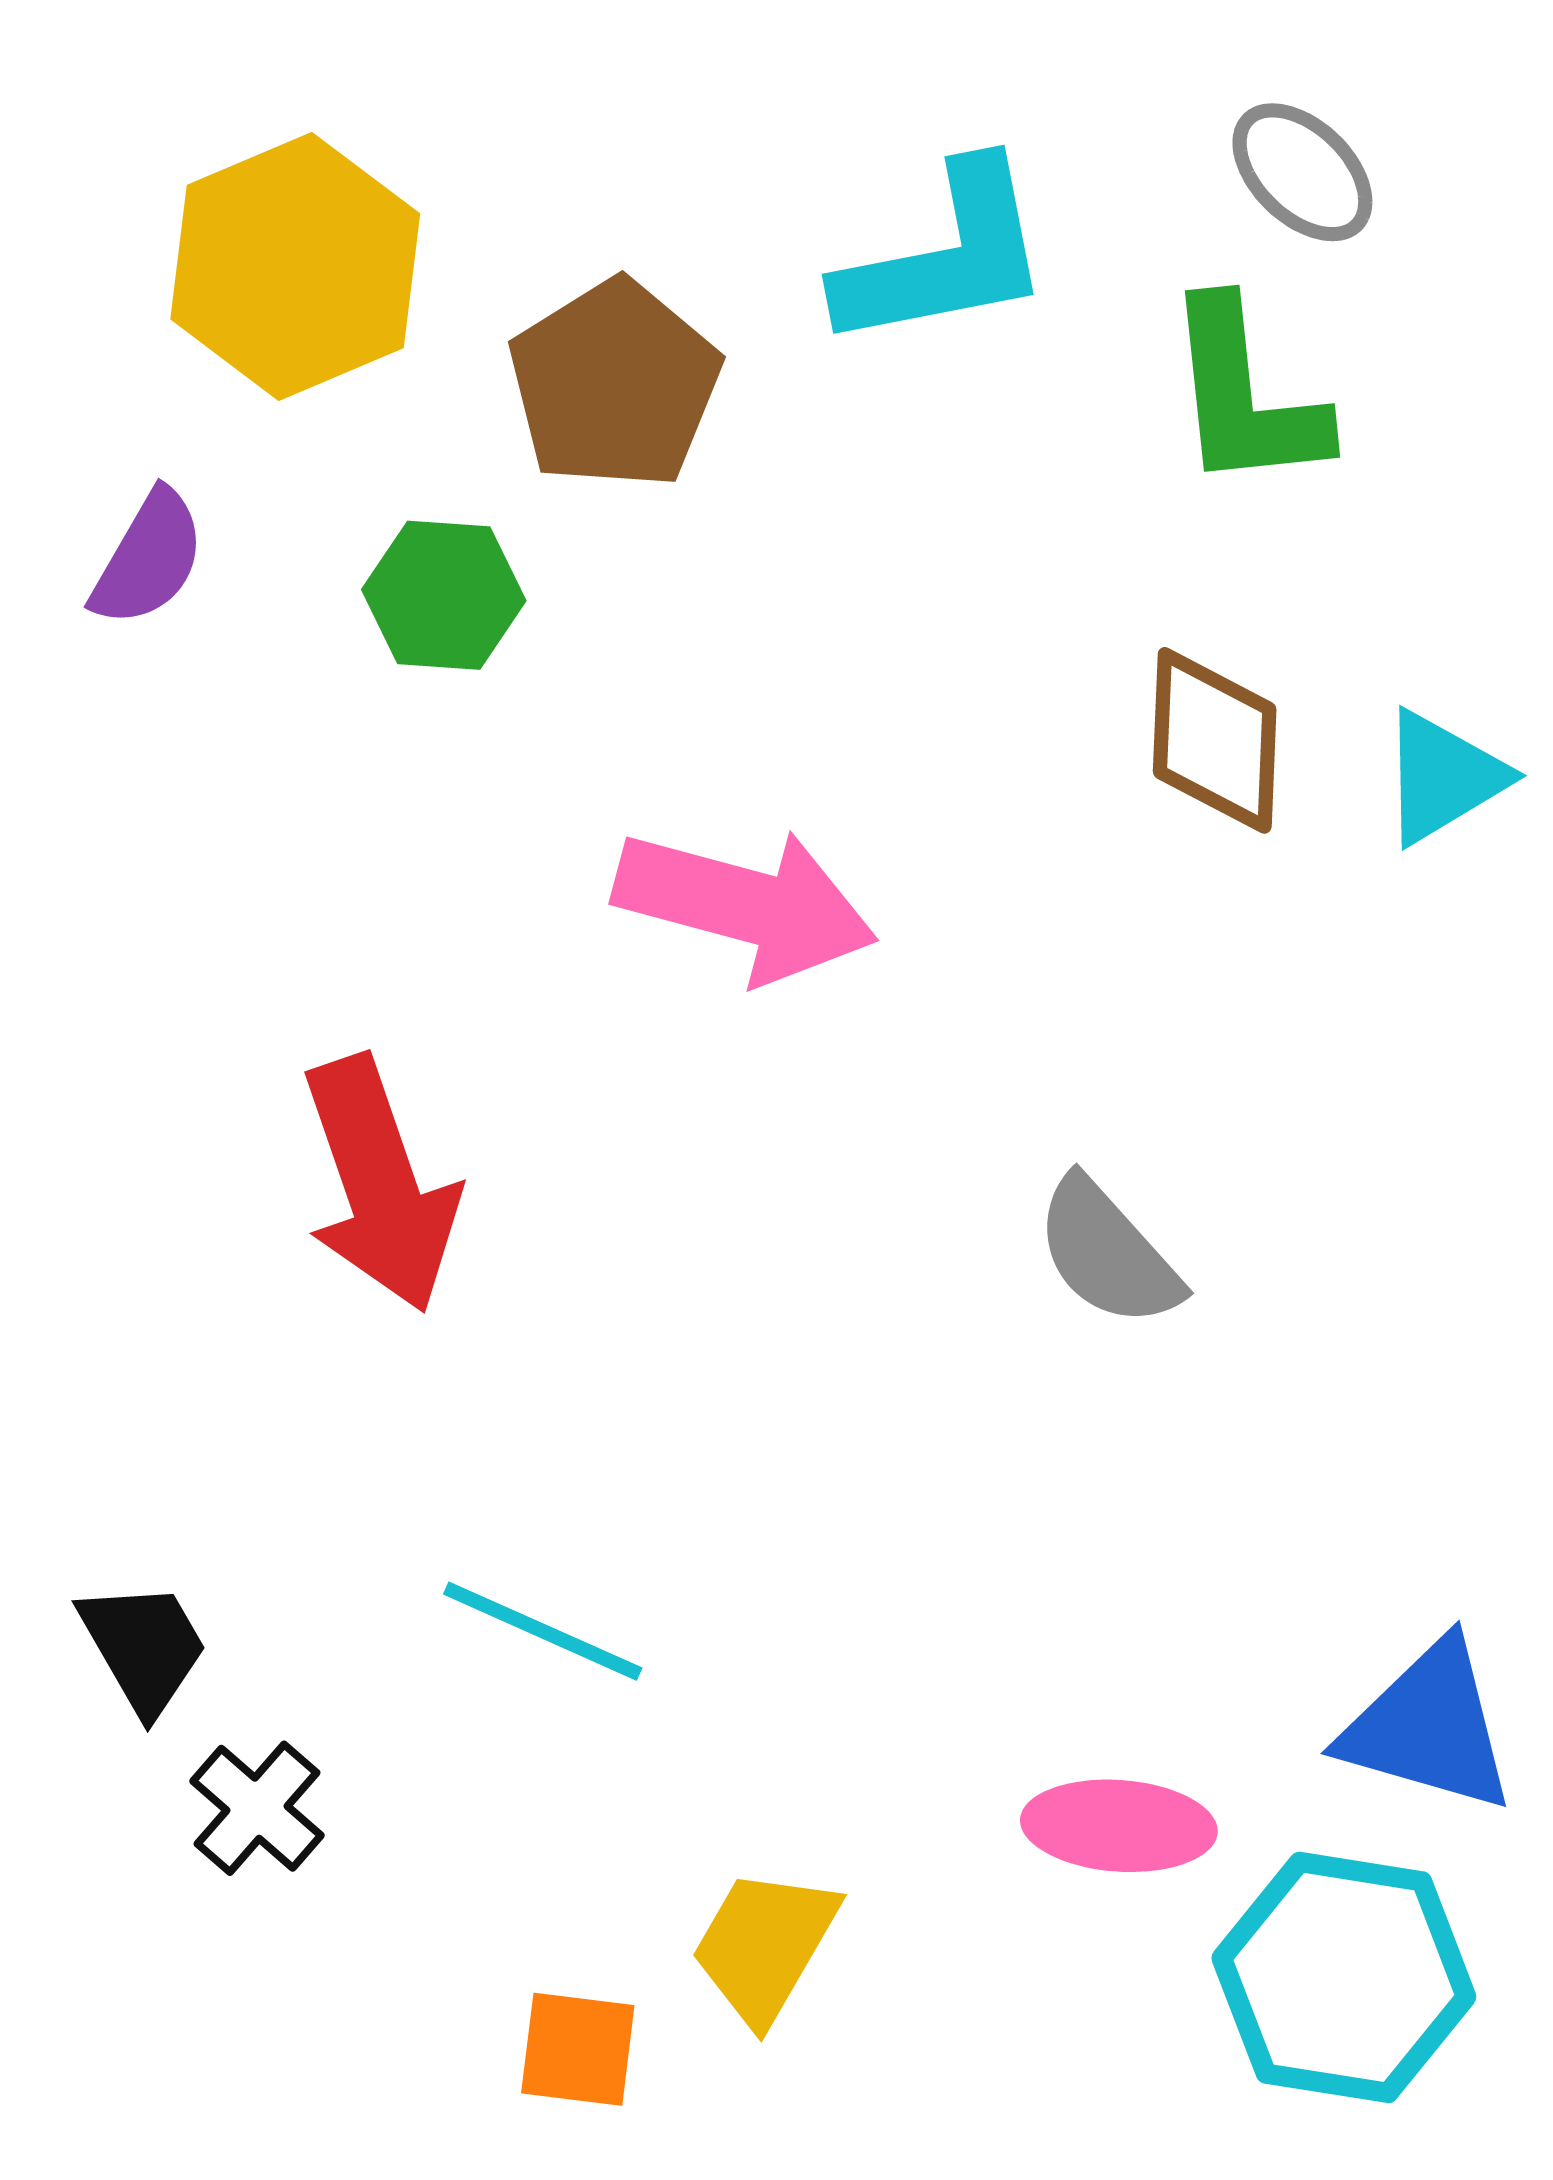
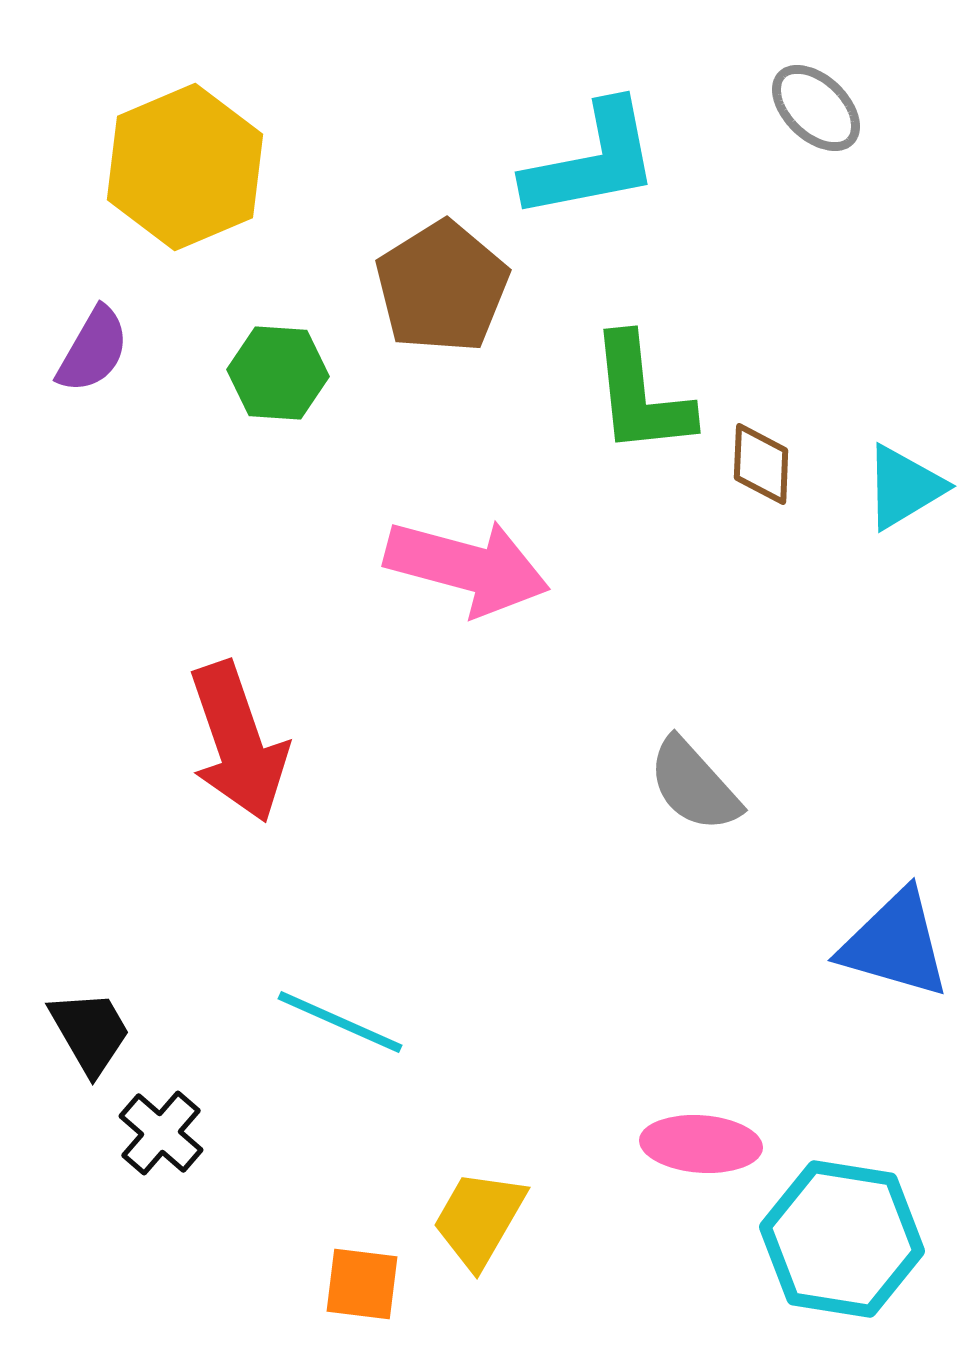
brown pentagon: (614, 385) -> (442, 287), moved
green L-shape: (1245, 396) -> (641, 395), moved
brown diamond: (1215, 740) -> (761, 464), size x0.7
blue triangle: (1429, 1727) -> (895, 944), moved

